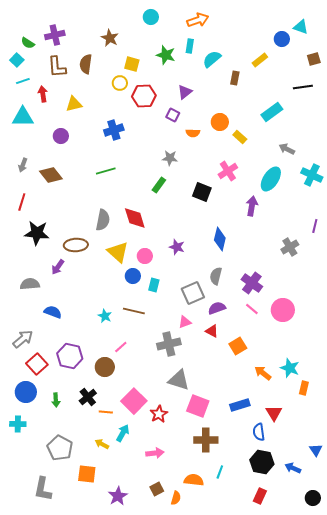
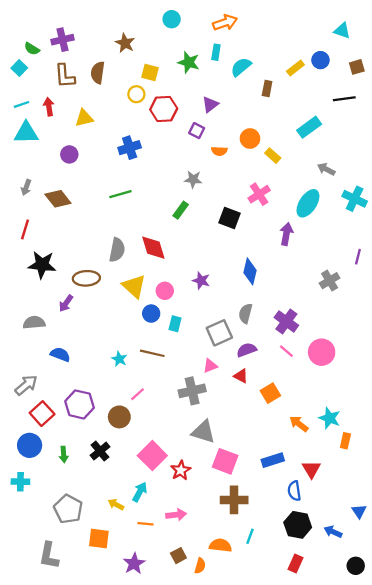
blue circle: (282, 39) -> (320, 60), moved
cyan line: (23, 81) -> (22, 104), moved
orange line: (106, 412) -> (145, 524), moved

